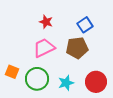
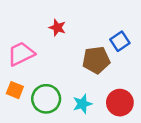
blue square: (85, 25) -> (120, 41), moved
pink trapezoid: (44, 48) -> (21, 54), moved

